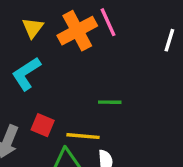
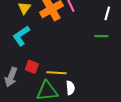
green line: (110, 102) -> (101, 36), moved

